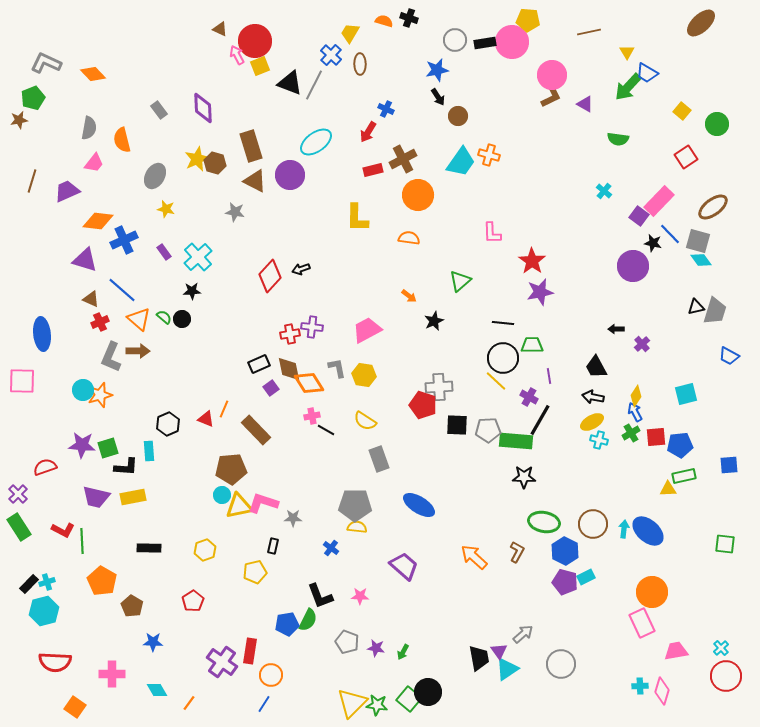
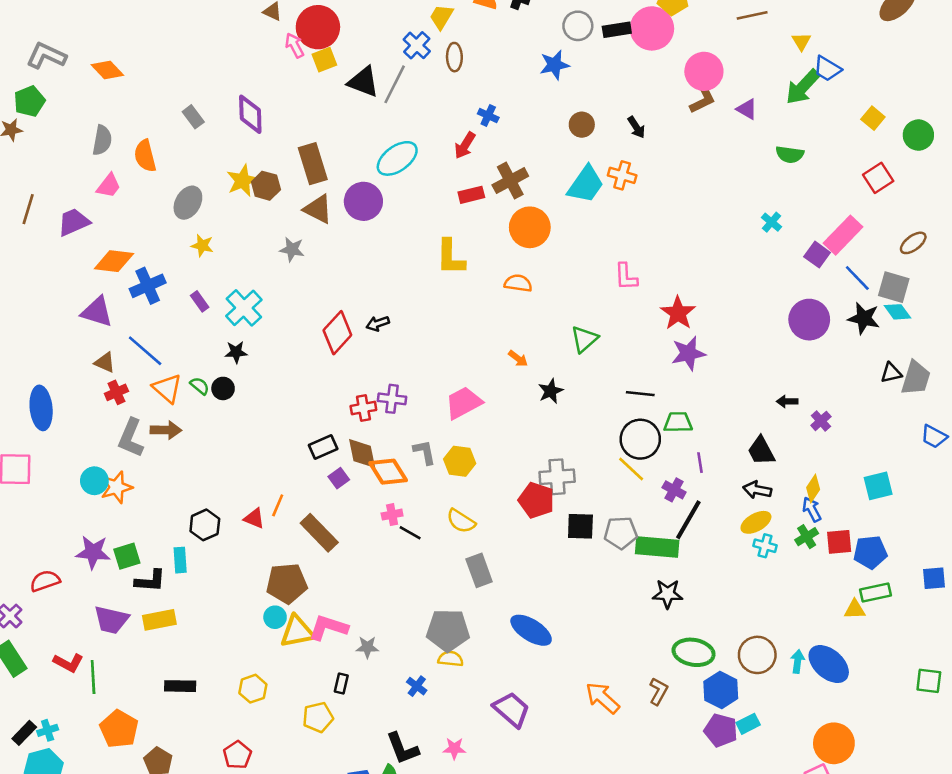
black arrow: (438, 97) -> (636, 127), moved
brown ellipse: (713, 207) -> (913, 243), size x0.7
black star: (653, 243) -> (864, 318), moved, size x1.4

